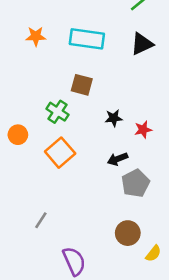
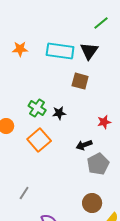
black triangle: (142, 44) -> (89, 51), moved, turned -30
brown square: (82, 85) -> (80, 81), moved
black star: (114, 118) -> (59, 113), moved

